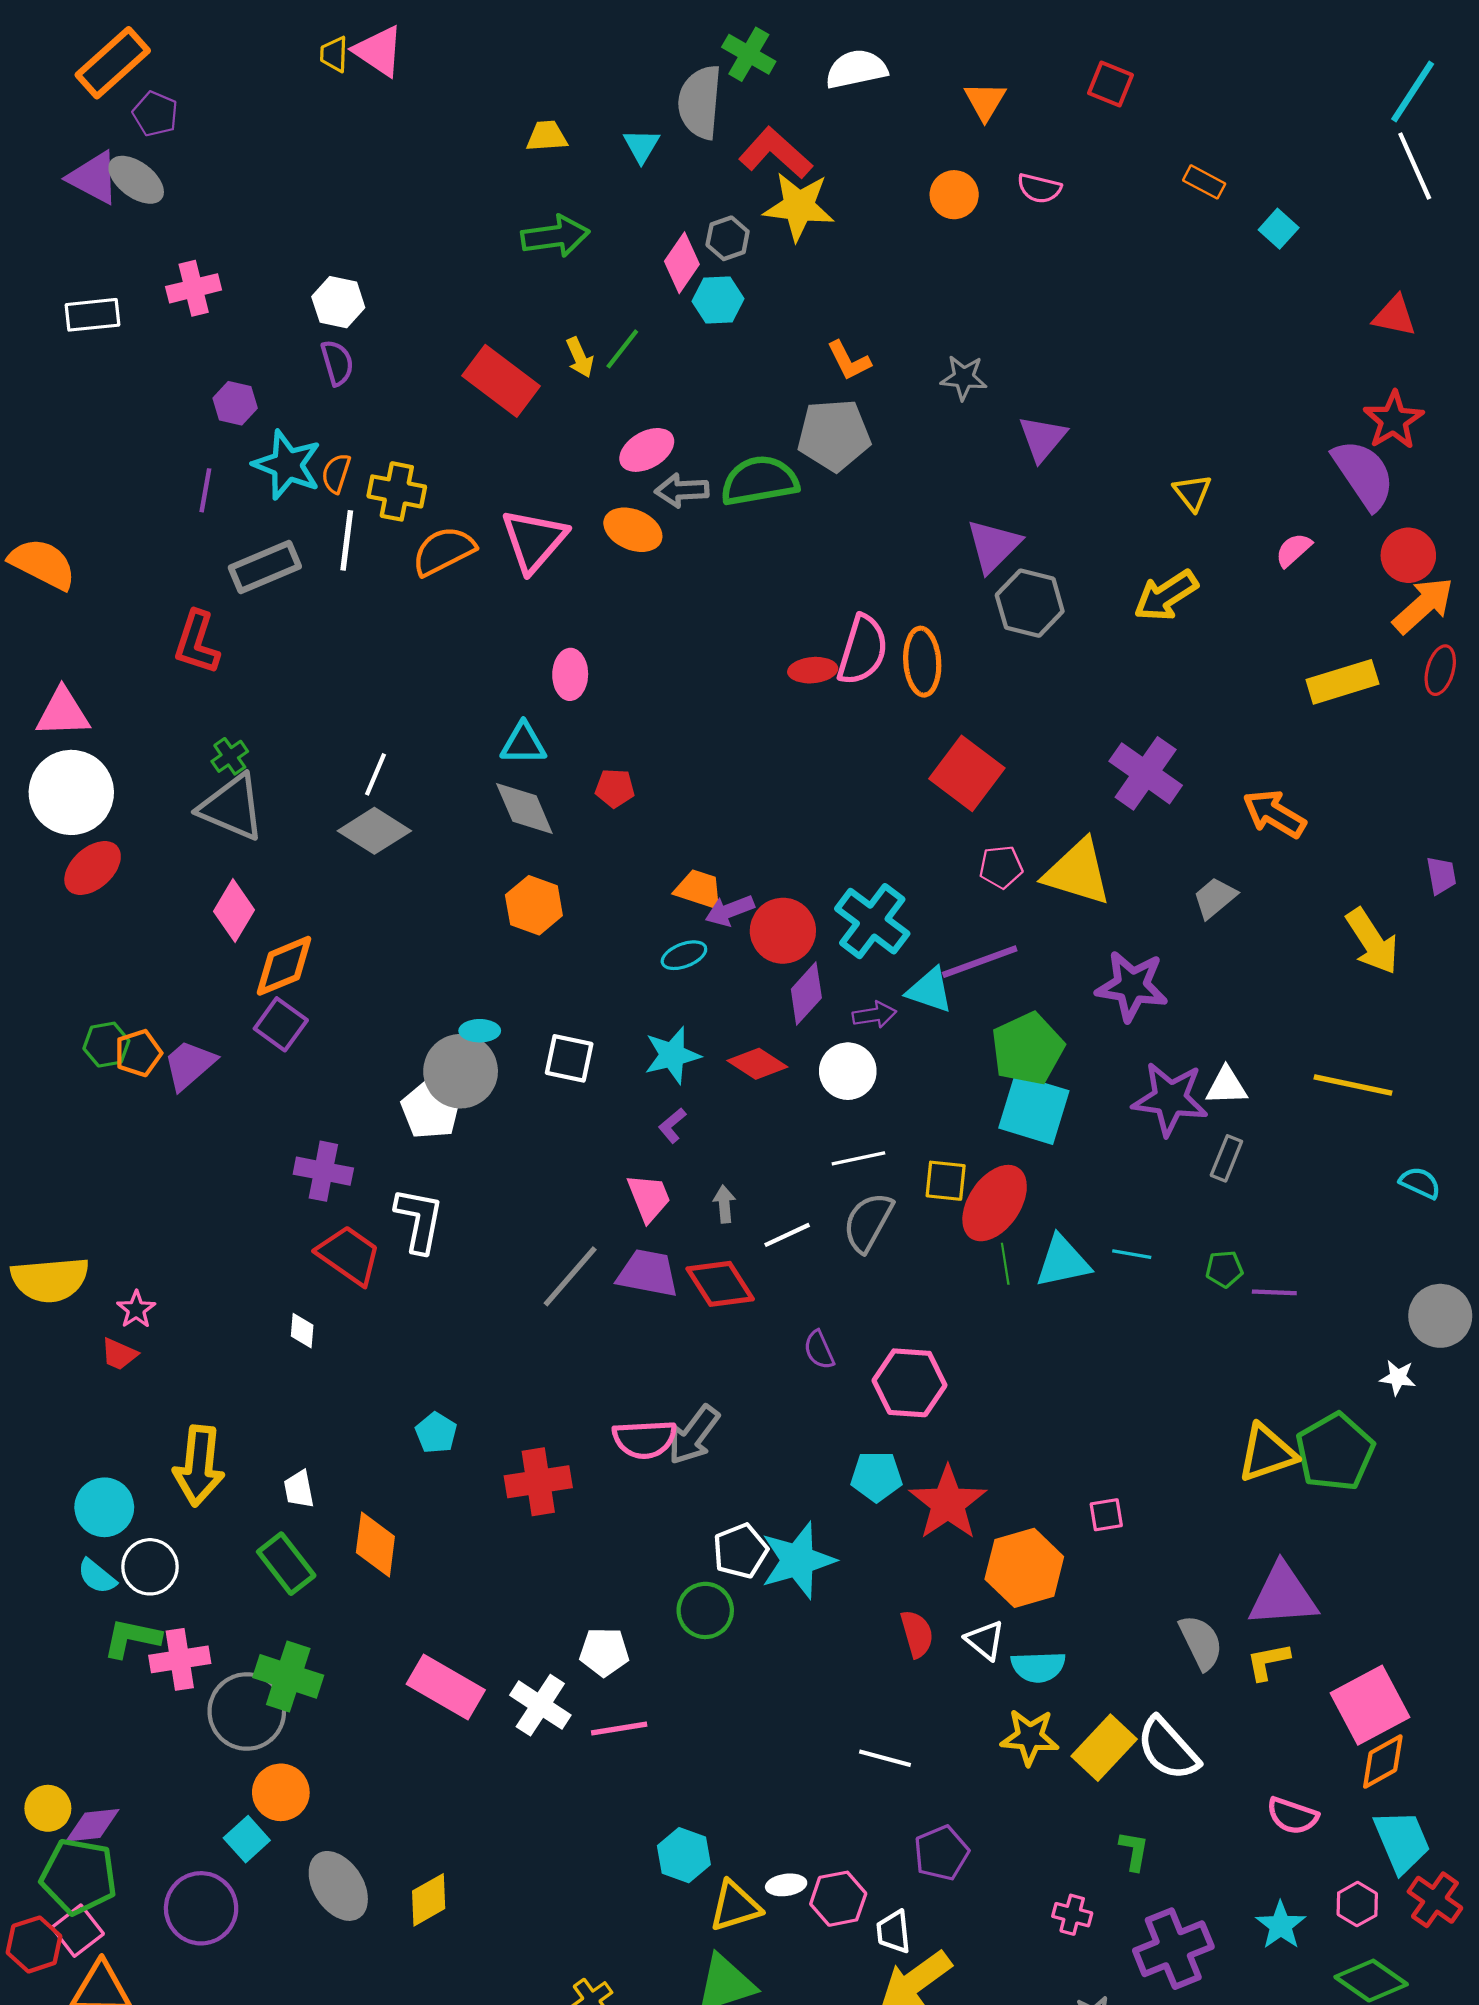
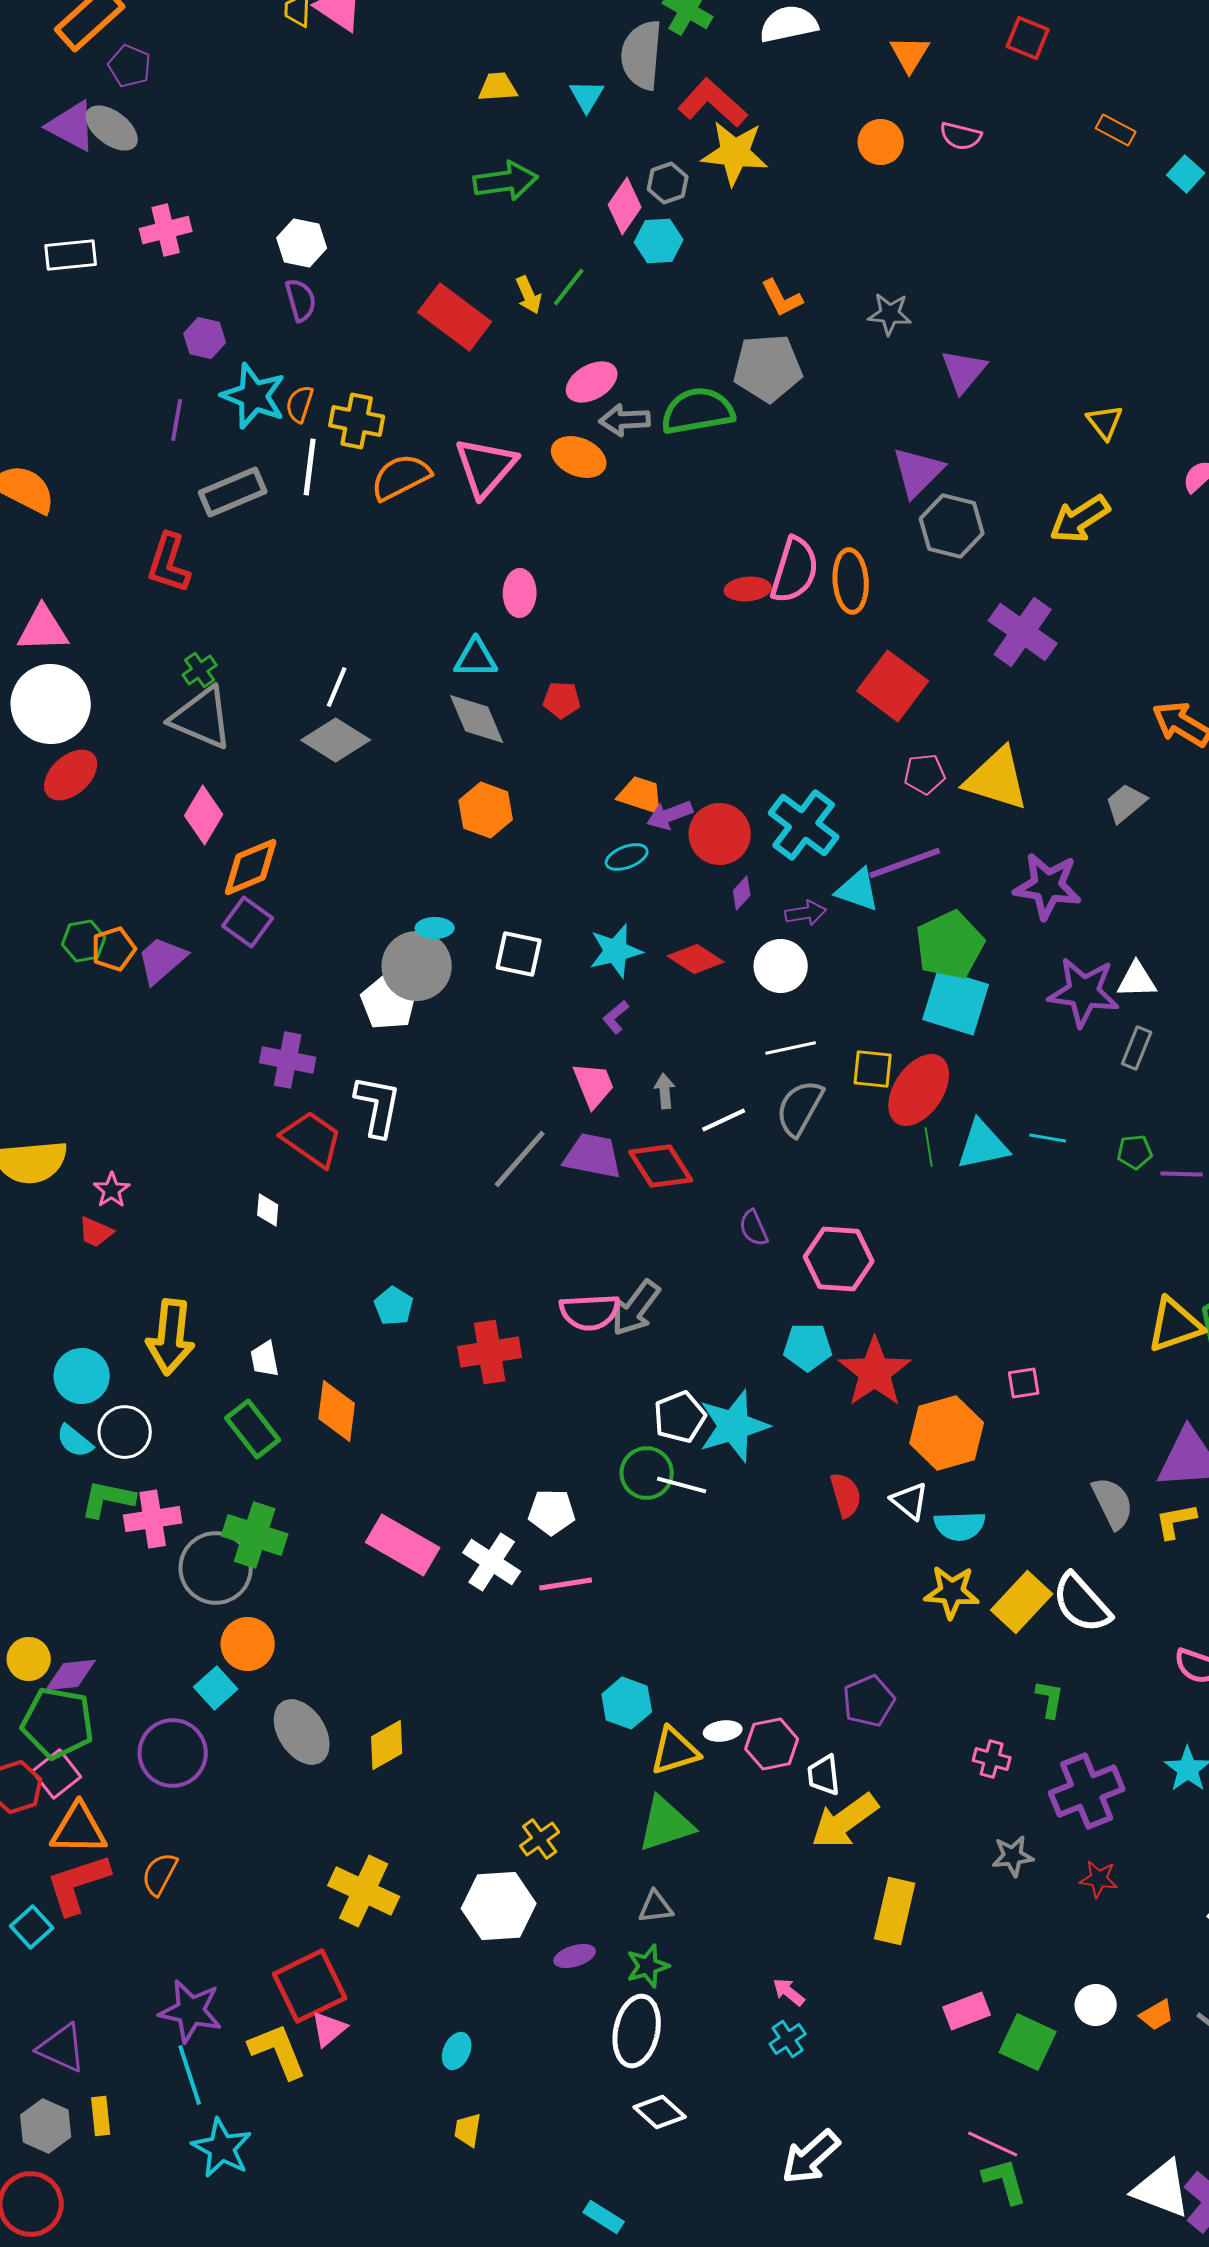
purple cross: (1146, 773) -> (1023, 632), moved
purple diamond: (806, 994) -> (742, 893), size x0.6
white line: (885, 1758) -> (682, 1485), moved

